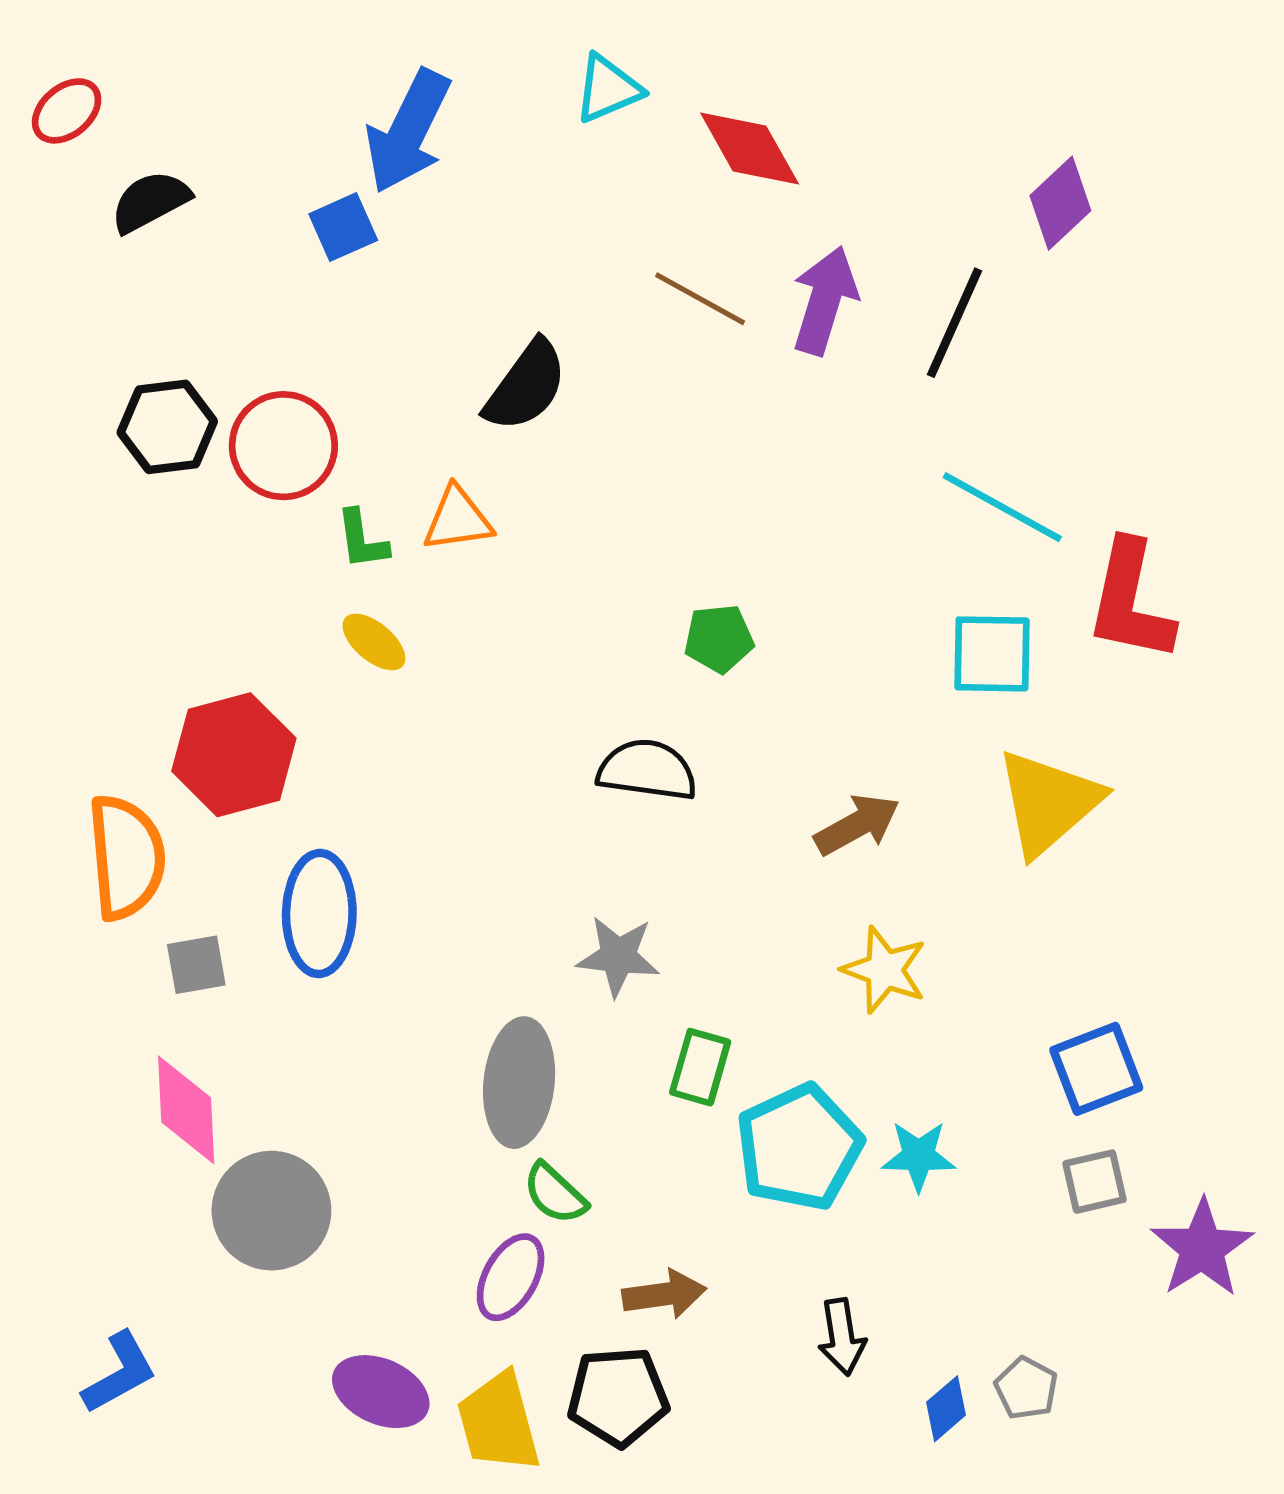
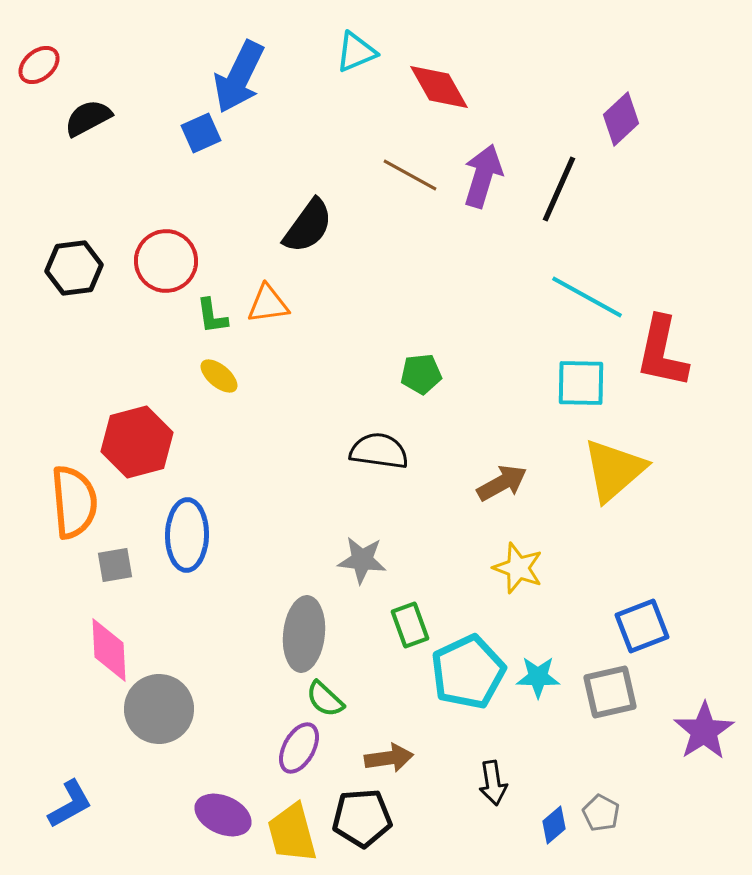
black hexagon: (167, 427) -> (74, 268), moved
green rectangle: (700, 1067) -> (410, 625), turned -36
gray square: (1094, 1182) -> (610, 692), moved, size x1.4

